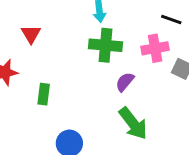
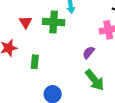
green cross: (105, 45) -> (54, 22), moved

